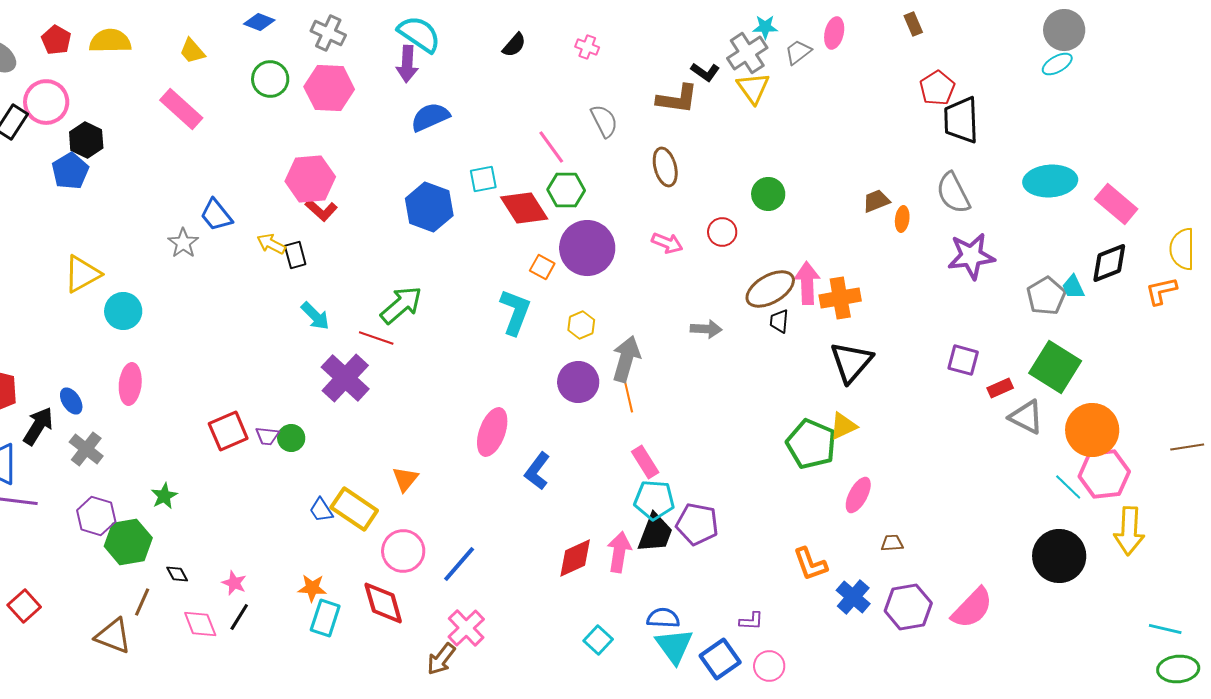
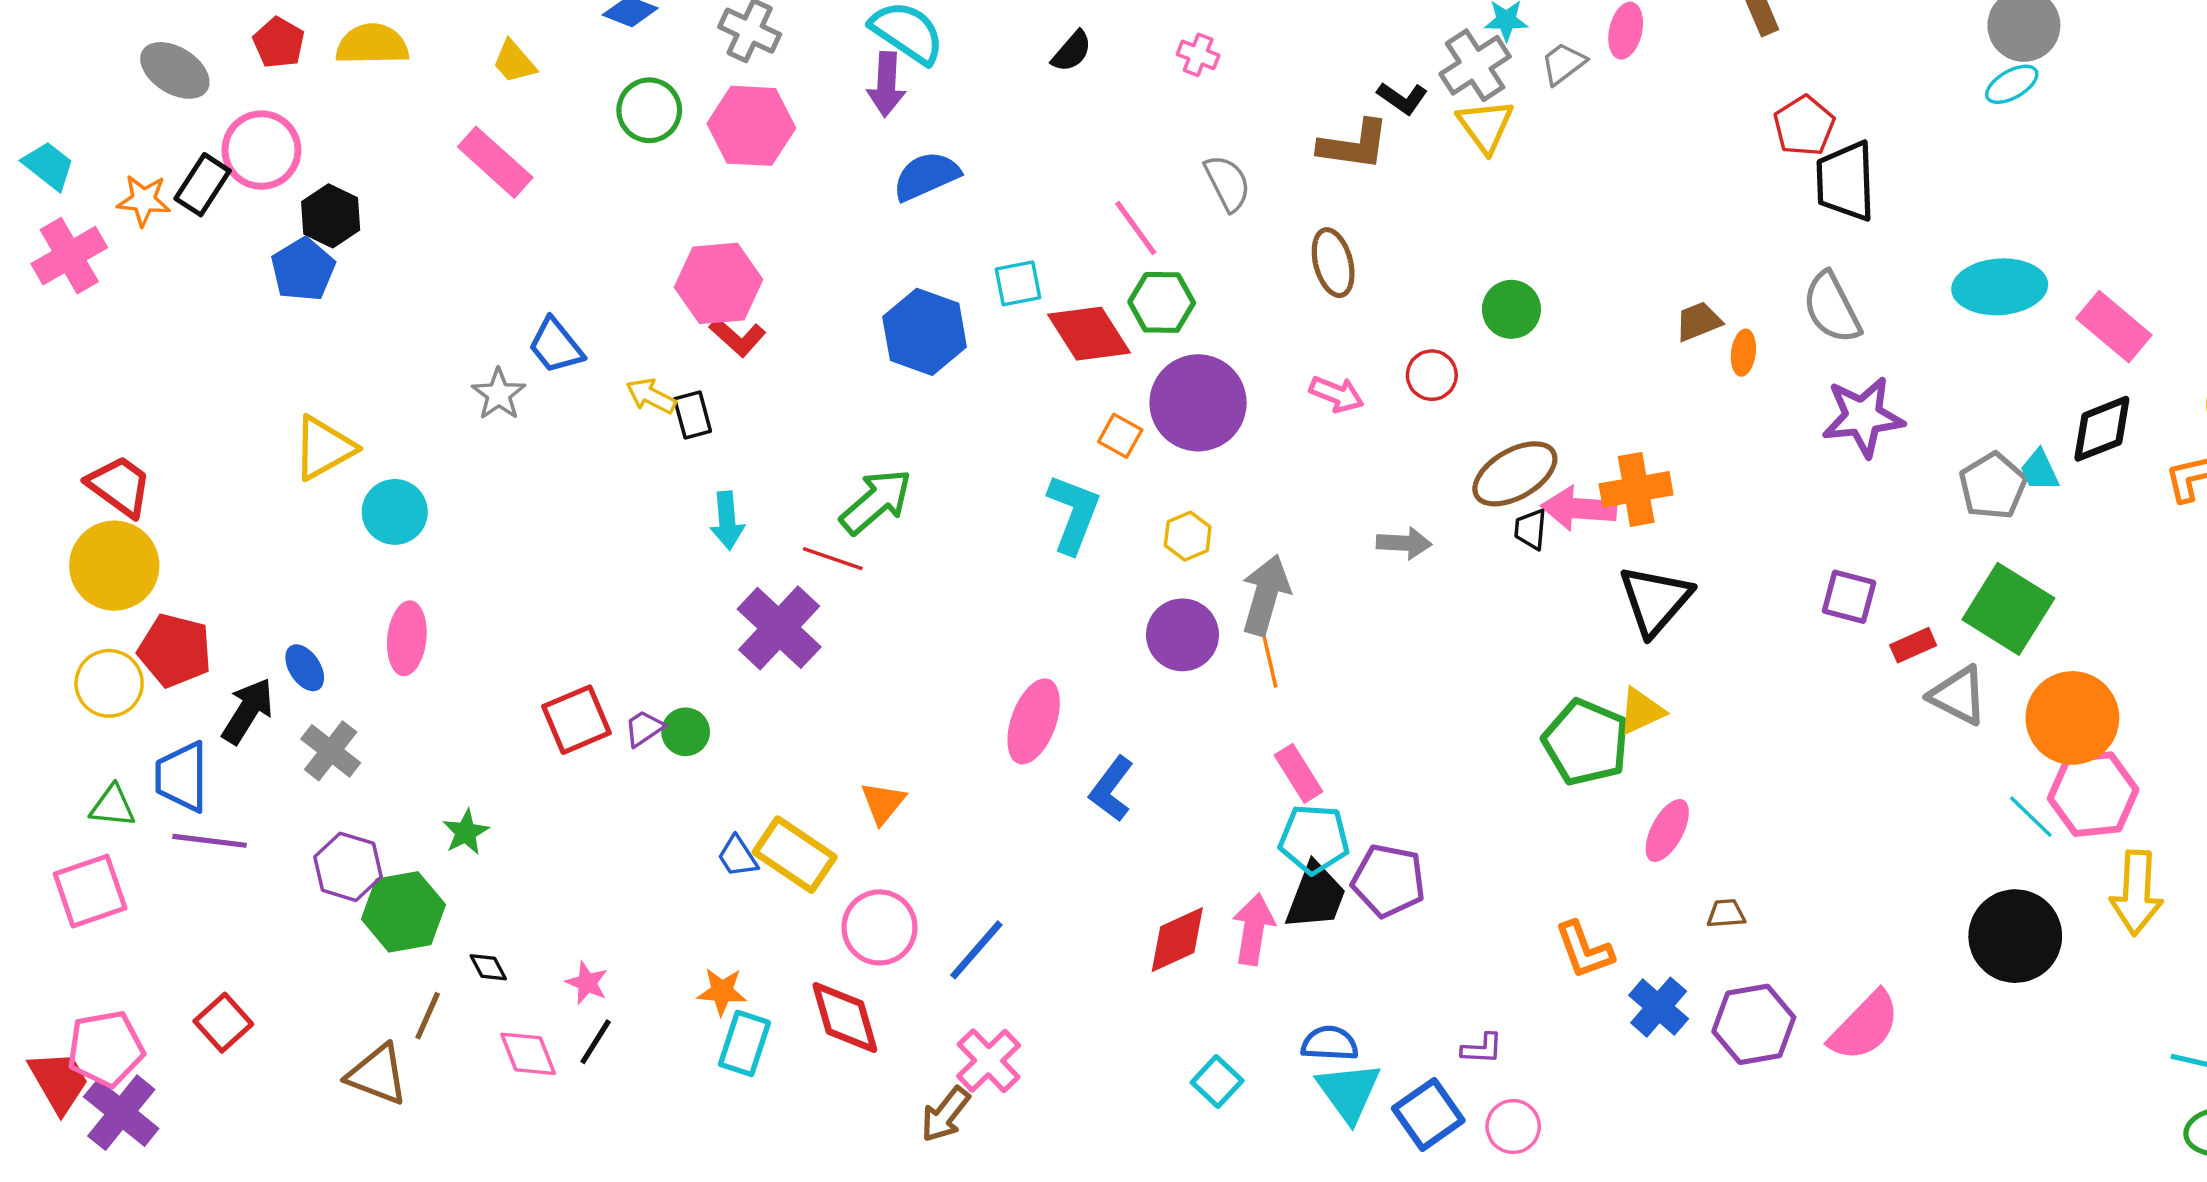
pink arrow: (807, 283) -> (1579, 508), moved, turned -84
cyan arrow: (315, 316) -> (727, 521), turned 40
purple trapezoid: (267, 436) -> (644, 728), turned 140

